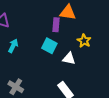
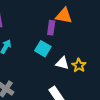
yellow star: (84, 41) -> (79, 65), moved

